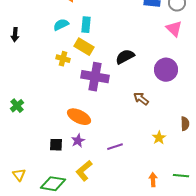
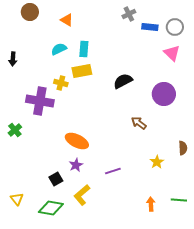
yellow rectangle: (84, 47) -> (82, 71), turned -42
purple cross: (95, 77) -> (40, 101), moved
black square: (56, 145) -> (56, 179), moved, turned -32

